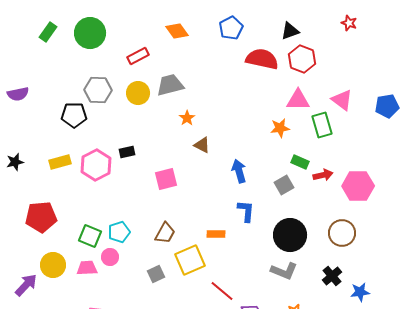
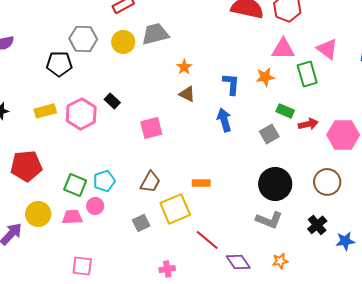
orange star: (187, 118) -> (184, 67), moved
black rectangle: (127, 152) -> (112, 101), turned 56
blue L-shape: (246, 211) -> (231, 84), moved

